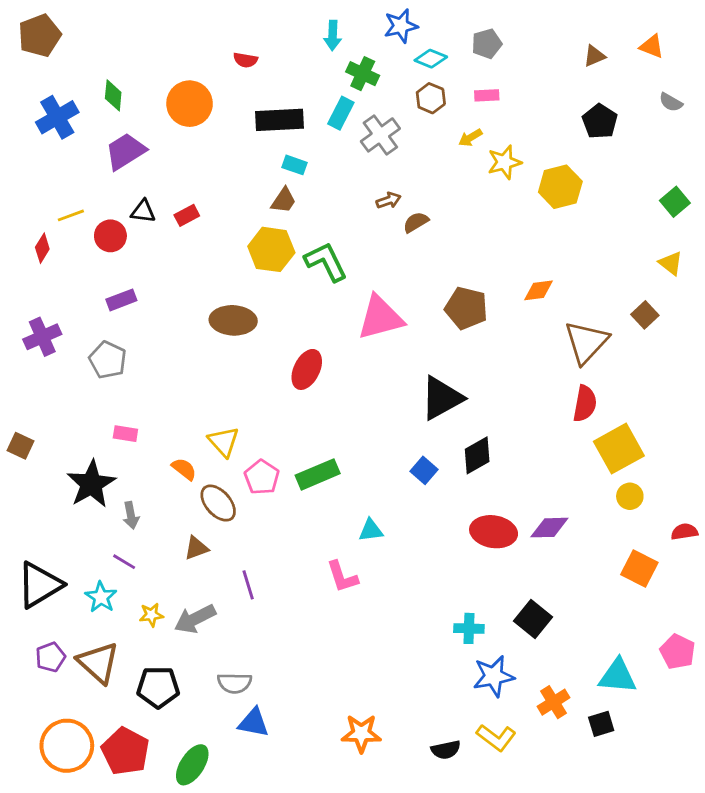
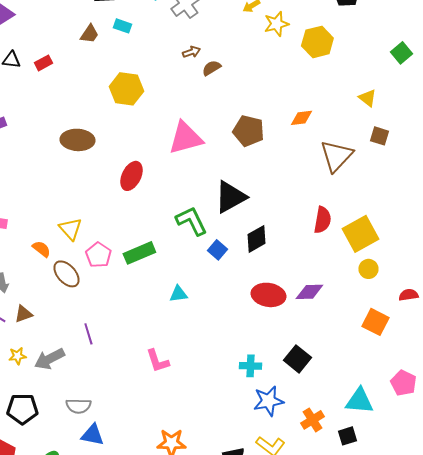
brown trapezoid: (284, 200) -> (89, 34), moved
yellow hexagon: (271, 249) -> (126, 89), moved
green L-shape: (326, 262) -> (191, 221), moved
yellow triangle: (671, 263) -> (367, 98), moved
brown square: (645, 315) -> (379, 136), turned -30
red semicircle: (585, 404) -> (322, 220), moved
brown triangle: (196, 548) -> (23, 314), moved
pink L-shape: (342, 577) -> (157, 361), moved

